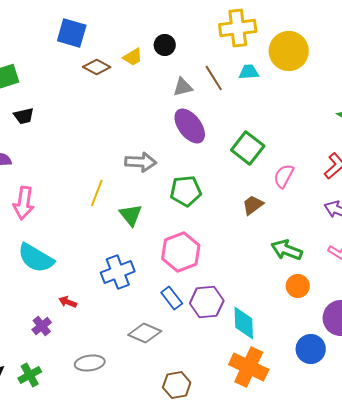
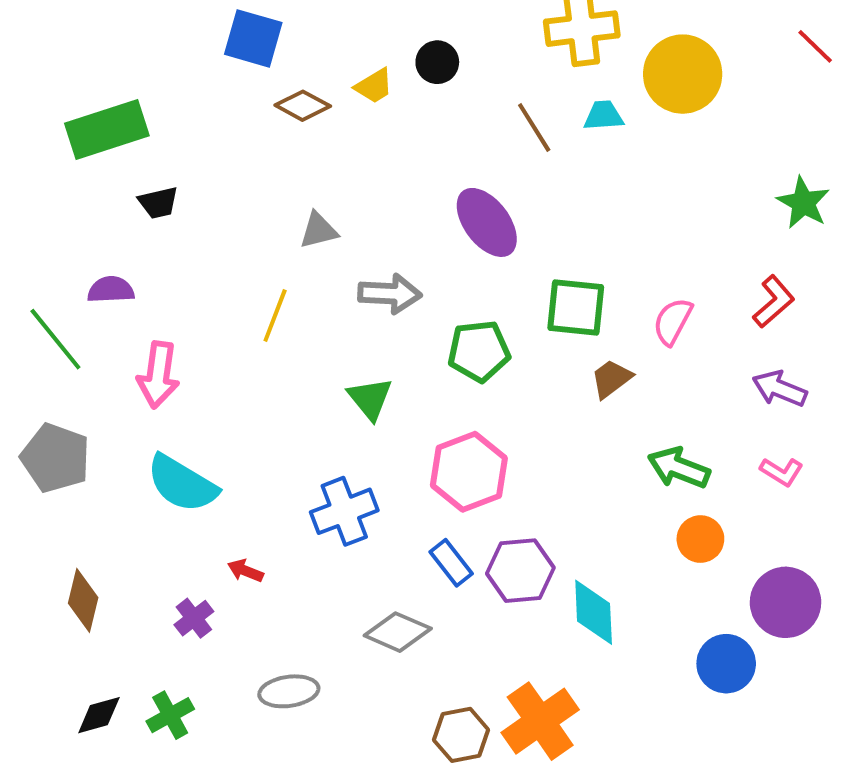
gray triangle: (183, 87) -> (319, 230), moved
green square: (248, 148) -> (576, 308), moved, turned -32
yellow line: (97, 193) -> (275, 315), moved
orange cross: (249, 367) -> (540, 721), moved, turned 30

